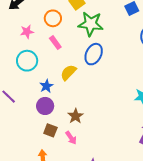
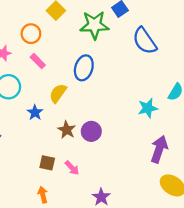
green star: (91, 24) -> (94, 25), moved
purple circle: (45, 106) -> (91, 131), moved
brown star: (75, 116) -> (67, 130), moved

